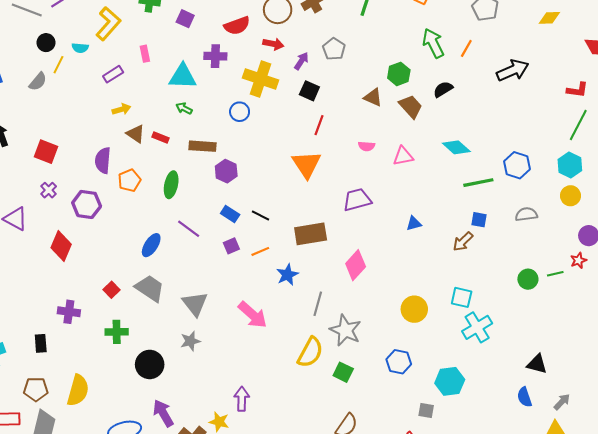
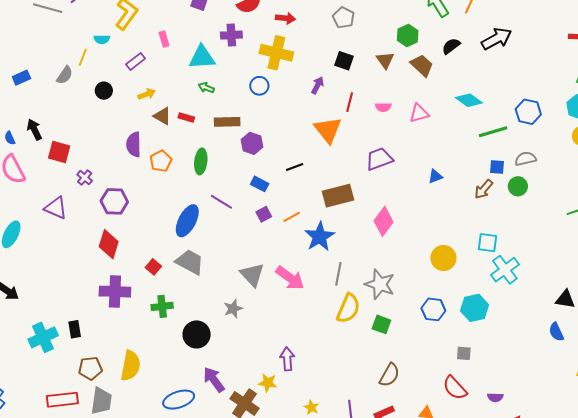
black circle: (46, 43) -> (104, 91), moved
purple arrow: (301, 61) -> (318, 85), moved
black arrow: (513, 70) -> (497, 39), moved
black square: (309, 91) -> (344, 61), moved
brown triangle: (373, 97) -> (385, 60), turned 36
red line: (319, 125) -> (350, 102), moved
red square: (46, 152) -> (59, 152), moved
purple hexagon: (87, 204) -> (114, 201), moved
gray semicircle: (526, 214) -> (526, 159), moved
black line: (261, 216) -> (295, 167), moved, turned -42
blue ellipse: (151, 245) -> (187, 221), size x1.4
red diamond: (61, 246) -> (109, 244), moved
blue star: (287, 275) -> (320, 237), size x1.4
green circle: (528, 279) -> (518, 186), moved
gray triangle: (195, 304) -> (252, 275), moved
gray line: (318, 304) -> (338, 274), moved
purple cross: (69, 312) -> (115, 292), size x1.4
black rectangle: (41, 343) -> (75, 329), moved
cyan hexagon: (450, 381) -> (475, 308), moved

